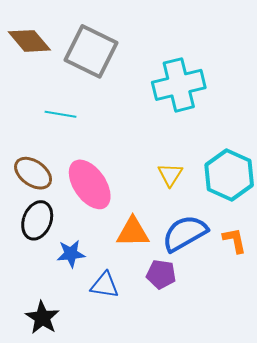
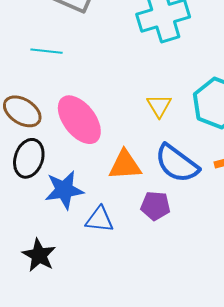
blue semicircle: (185, 233) -> (177, 163), turned -111
blue star: (71, 254) -> (64, 190), size x1.4

